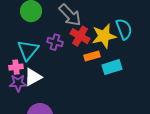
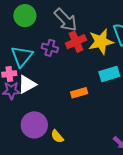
red cross: (80, 36) -> (76, 42), turned 36
orange rectangle: (92, 56) -> (79, 93), moved

